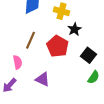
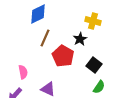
yellow cross: (62, 11) -> (93, 21), moved
brown line: (30, 40) -> (45, 38), moved

